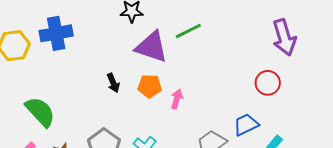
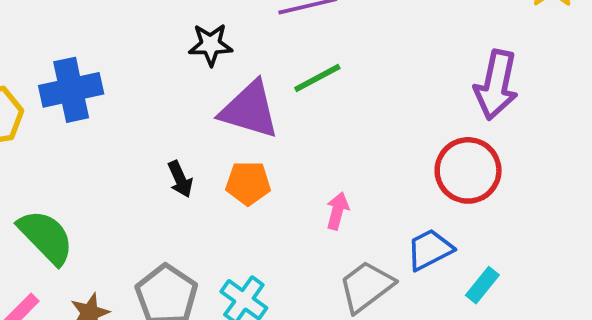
purple arrow: (284, 37) -> (496, 85), turned 30
red circle: (268, 83) -> (468, 170), size x1.4
pink arrow: (177, 99) -> (337, 211), moved

